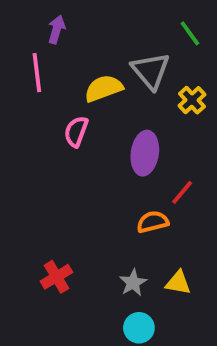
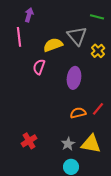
green line: (190, 33) -> (97, 17), turned -40
red line: (182, 192) -> (98, 109), moved
yellow triangle: (178, 283) -> (91, 144), size x1.5

